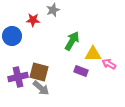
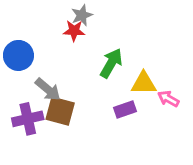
red star: (33, 20) -> (74, 31), moved
purple rectangle: (81, 71) -> (125, 110), turned -40
gray arrow: (41, 88) -> (48, 89), moved

